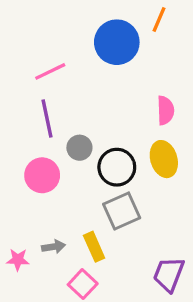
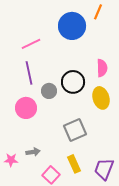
black circle: (117, 167) -> (73, 82), moved
yellow rectangle: (94, 247) -> (74, 164), moved

